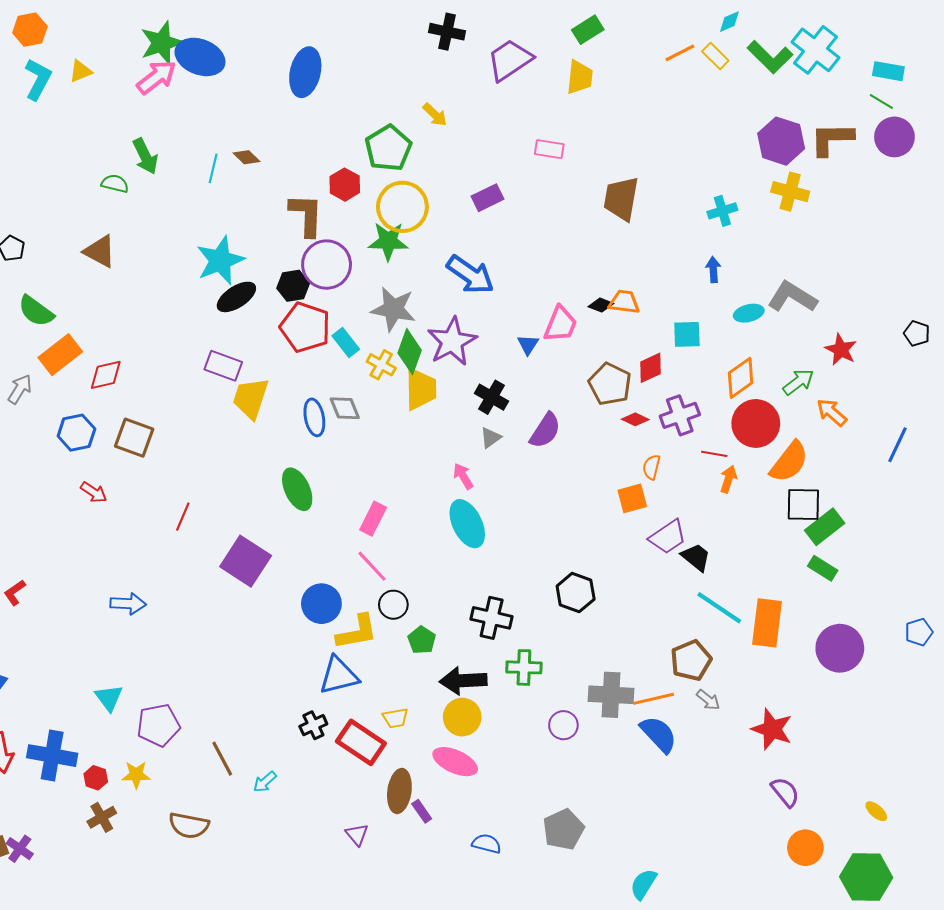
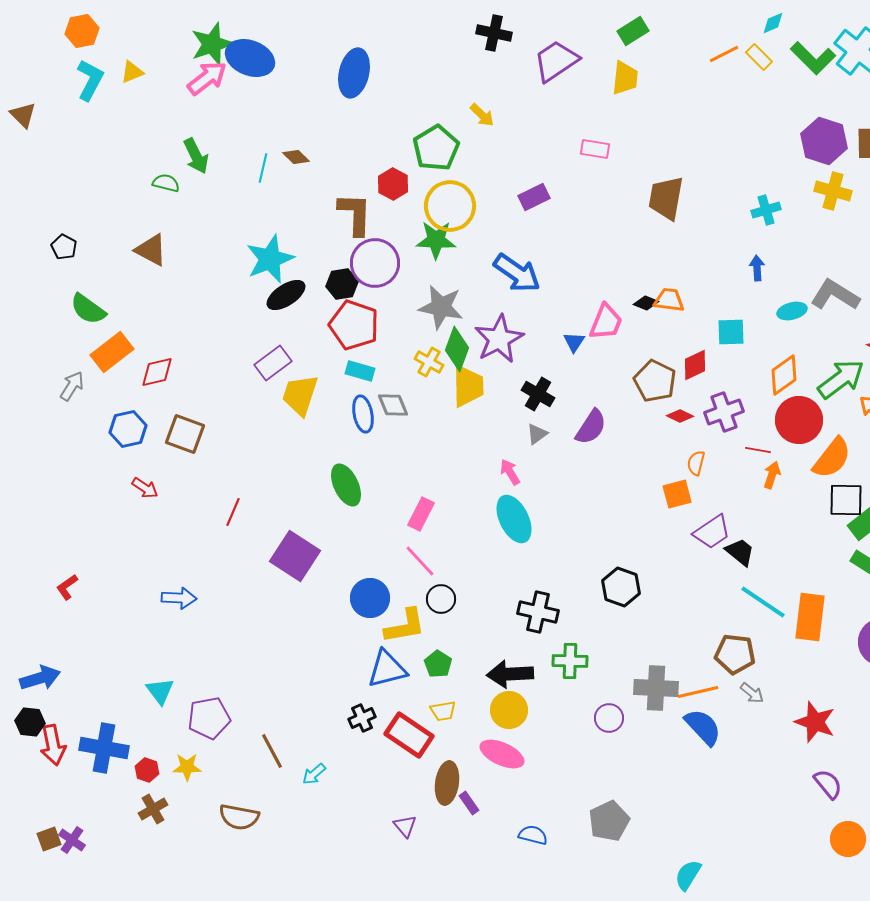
cyan rectangle: (346, 342) -> (360, 371), moved, turned -36
purple rectangle: (223, 366) -> (273, 363), turned -57
green arrow: (798, 382) -> (841, 379), size x1.5
green pentagon: (422, 640) -> (438, 664), moved
brown pentagon: (691, 660) -> (735, 654), turned 30

